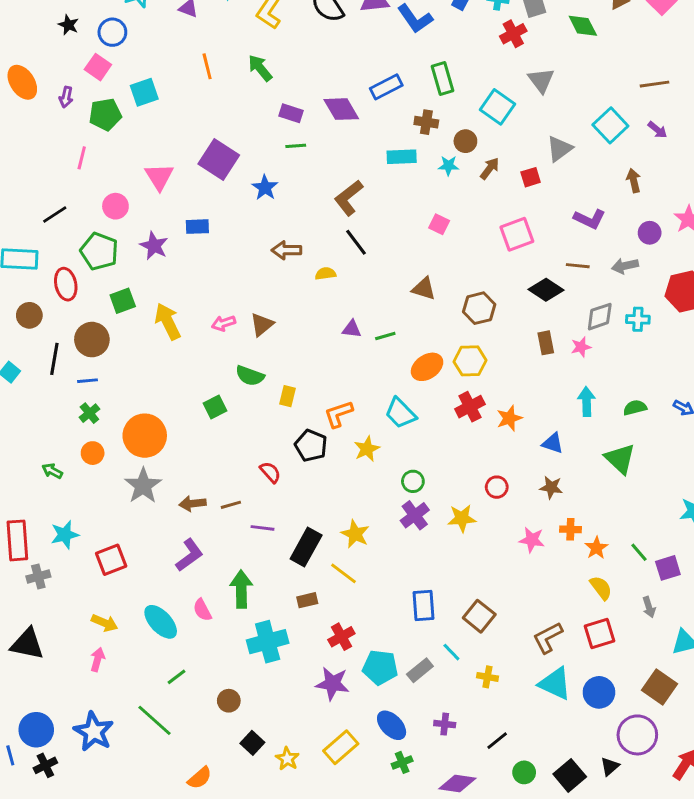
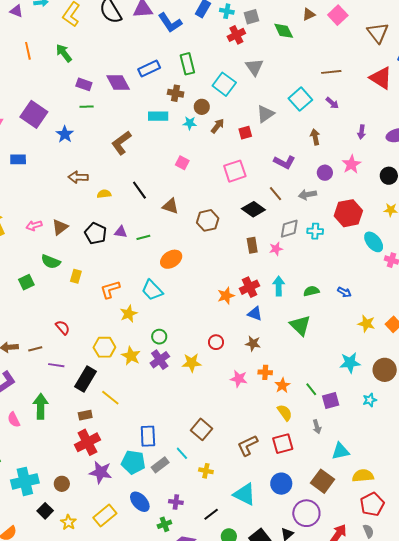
black line: (356, 242) -> (139, 190), moved
brown line: (578, 266) -> (275, 194), turned 42
yellow hexagon: (470, 361) -> (104, 347), moved
red cross: (470, 407) -> (250, 287), moved
black pentagon: (311, 446) -> (96, 233), moved
yellow star: (355, 534) -> (131, 356), moved
blue rectangle: (424, 605) -> (148, 436), moved
red cross: (341, 637) -> (87, 442), moved, size x1.4
cyan cross: (268, 642) -> (25, 481), moved
cyan triangle: (555, 684) -> (245, 494), moved
brown circle: (229, 701) -> (62, 484), moved
green cross: (402, 762) -> (164, 524), moved

